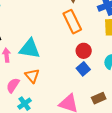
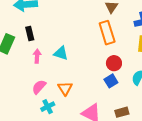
cyan triangle: (30, 49) -> (61, 53), size x0.7
orange triangle: (32, 76) -> (65, 88), moved

